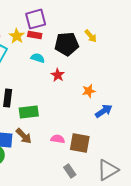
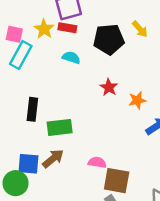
red star: (58, 75) -> (109, 87), moved
brown arrow: (24, 136) -> (53, 159), turned -84
brown square: (80, 143) -> (117, 181), moved

